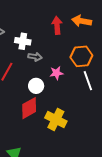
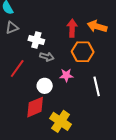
orange hexagon: (81, 56) -> (83, 52), moved

